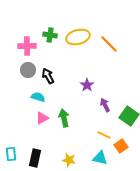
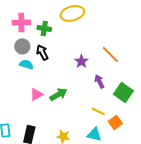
green cross: (50, 35) -> (44, 28), moved
orange line: (109, 44) -> (110, 54), moved
cyan semicircle: (38, 97) -> (26, 64), moved
green arrow: (64, 118) -> (58, 94), turned 72

